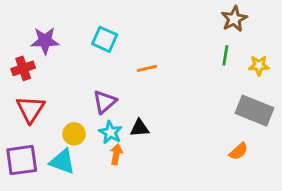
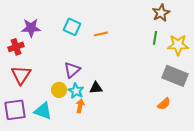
yellow star: (259, 65) -> (178, 45), size x1.5
orange line: (147, 68) -> (101, 34), moved
yellow circle: (74, 134) -> (59, 90), moved

